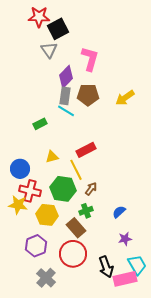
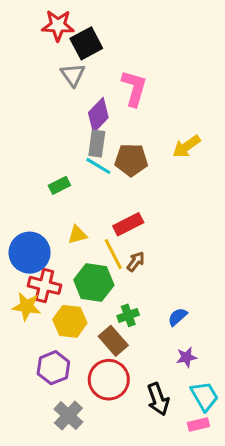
brown pentagon: (88, 95) -> (131, 160), moved
blue circle: (20, 169) -> (30, 253), size x1.4
brown arrow: (91, 189) -> (136, 262), moved
pink rectangle: (125, 279) -> (198, 425), moved, size x0.6

